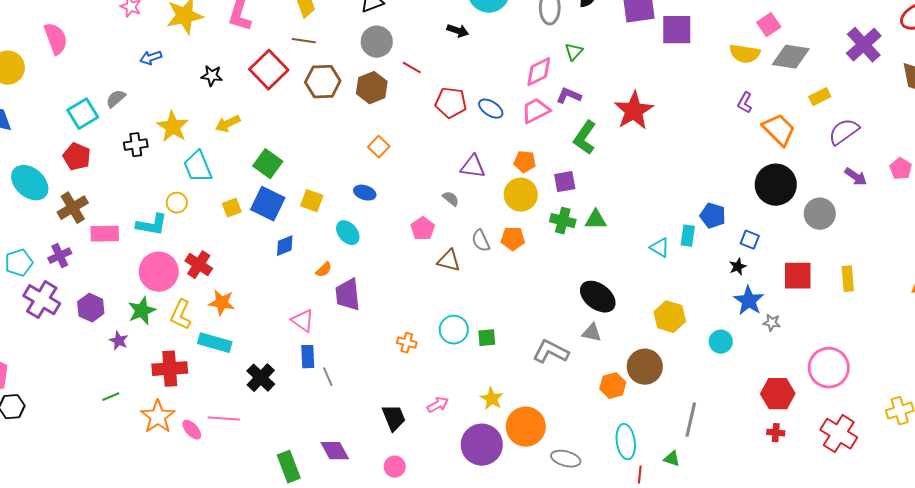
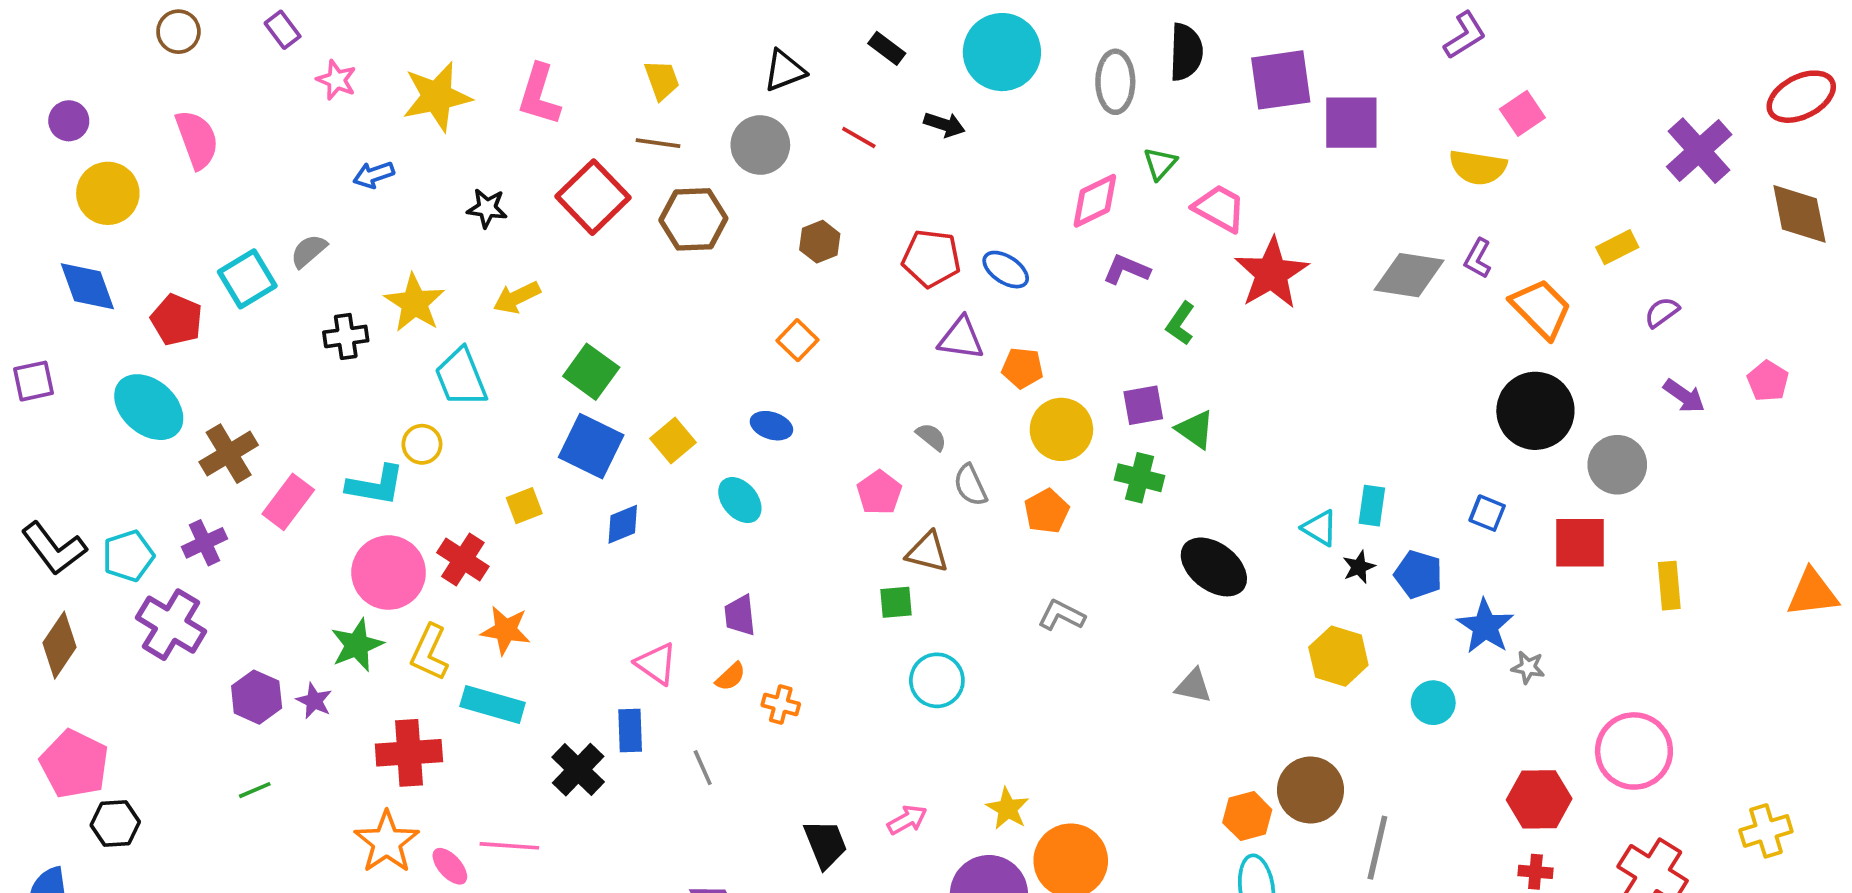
gray circle: (377, 42) -> (760, 145), moved
gray diamond: (791, 57) -> (1409, 275), moved
red line: (412, 68) -> (859, 138), moved
brown hexagon: (372, 88) -> (820, 242), moved, size x0.7
purple L-shape: (569, 96) -> (1127, 270), moved
pink trapezoid: (536, 111) -> (1219, 208), moved, turned 56
purple semicircle: (844, 132) -> (1662, 312), size x0.6
green L-shape: (585, 138) -> (1180, 323), size x0.7
red pentagon: (77, 157) -> (177, 320), moved
orange pentagon: (525, 162) -> (1022, 368), moved
purple triangle: (473, 167) -> (961, 338), moved
yellow square: (312, 201) -> (673, 441), turned 30
yellow square: (232, 208) -> (524, 506), moved
blue pentagon: (713, 216) -> (1418, 574), moved
green triangle: (596, 220) -> (1195, 429), moved, turned 35
pink rectangle: (105, 234) -> (288, 502), turned -52
orange pentagon: (513, 239) -> (1047, 511), turned -30
gray semicircle: (481, 241) -> (970, 485), moved
black star: (738, 267) -> (1359, 567), moved
orange semicircle: (324, 270) -> (731, 677), moved
red square: (798, 276) -> (1580, 543), moved
purple trapezoid: (348, 295) -> (740, 615), size x0.7
black ellipse: (598, 297) -> (1214, 567), moved
purple hexagon: (91, 308) -> (257, 697), moved
green square: (487, 338) -> (896, 602), moved
orange cross: (407, 343) -> (781, 705), moved
gray L-shape: (551, 352) -> (1061, 615), moved, size x0.7
blue rectangle: (308, 357) -> (630, 731), moved
brown circle: (645, 367) -> (1311, 790), moved
orange hexagon: (613, 386) -> (1247, 816), moved
green line: (111, 397) -> (255, 790), moved

